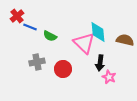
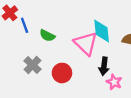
blue line: (30, 27) -> (25, 25), turned 48
gray cross: (37, 62) -> (32, 65), turned -35

